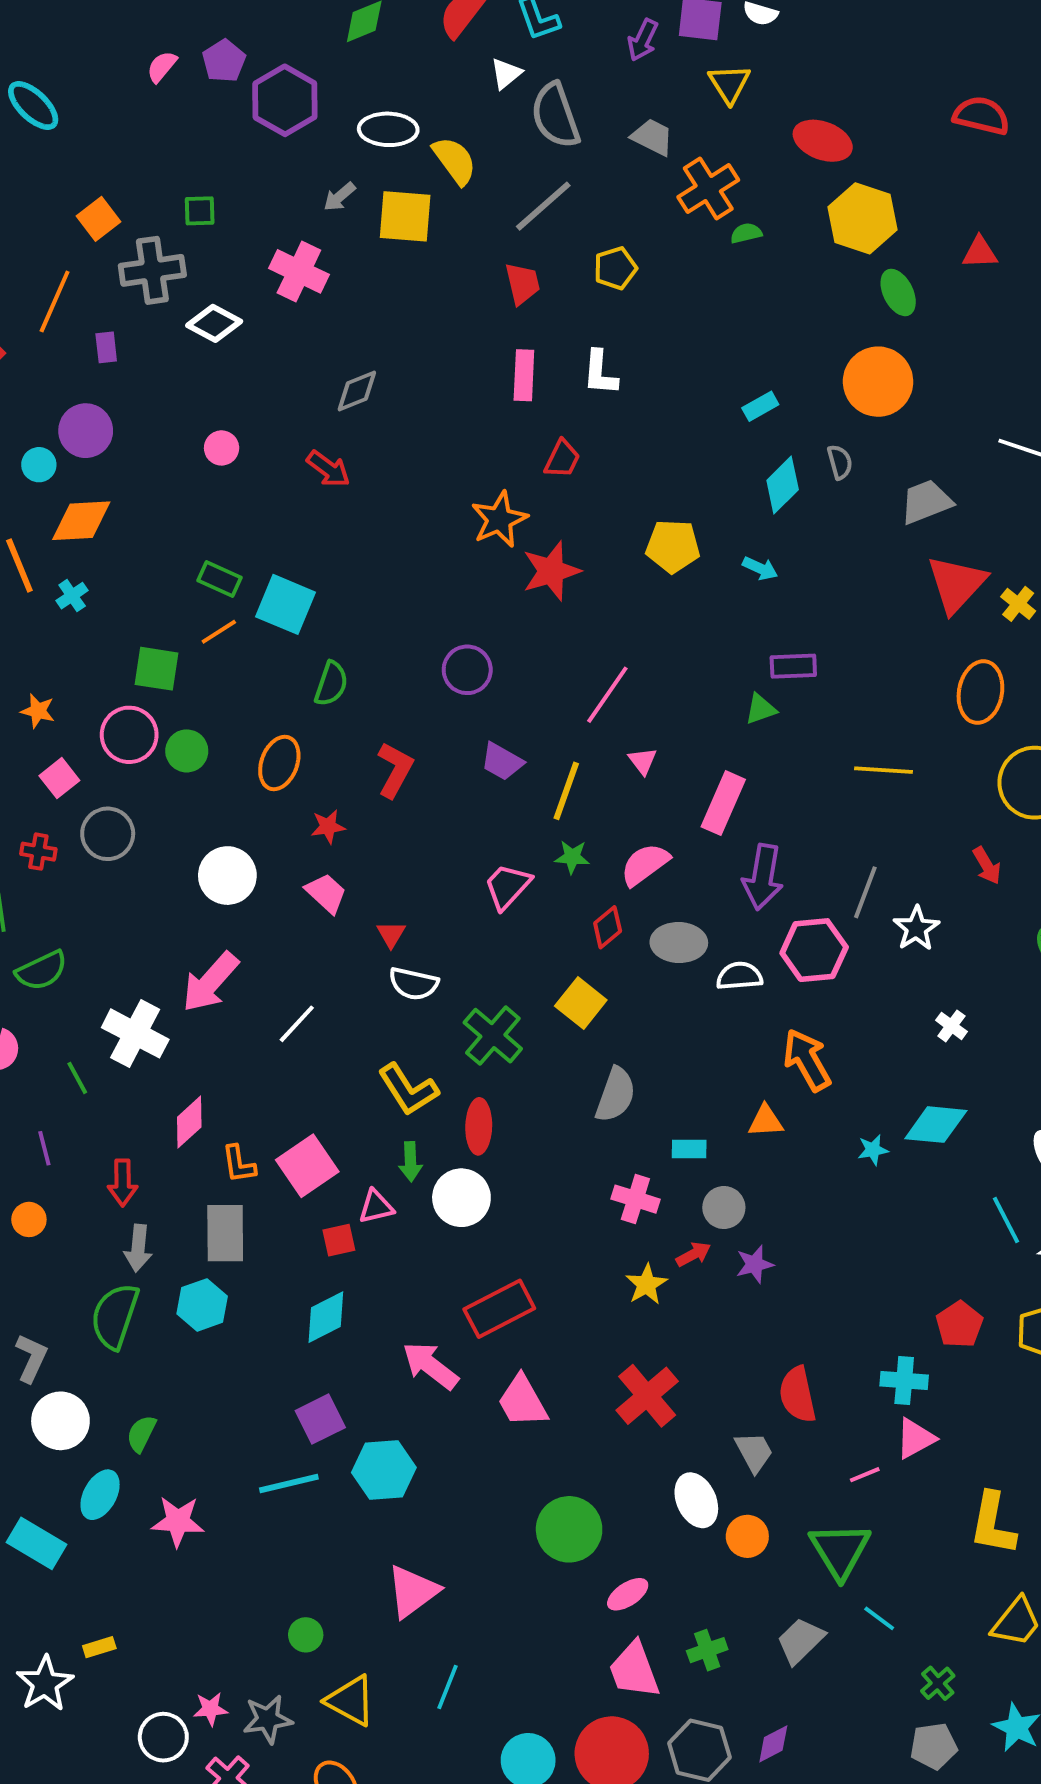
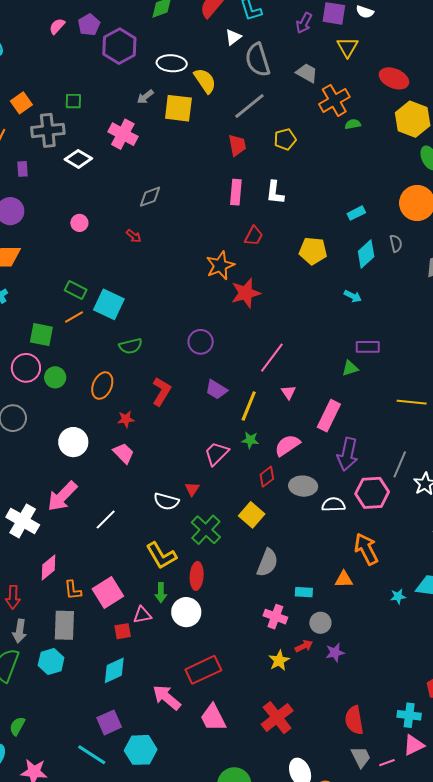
red arrow: (328, 469) -> (134, 236), size x0.7
yellow pentagon: (673, 546) -> (313, 251), moved
green semicircle: (331, 684) -> (131, 346), turned 55
red triangle: (391, 934) -> (192, 489), moved
gray trapezoid: (754, 1452) -> (361, 757), moved
cyan line: (289, 1483) -> (92, 755), turned 44

